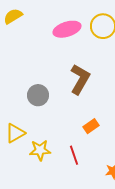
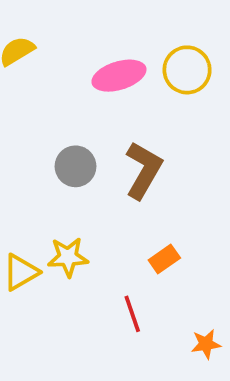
gray circle: (38, 95) -> (75, 166), moved
yellow star: (40, 150) -> (68, 257), moved

